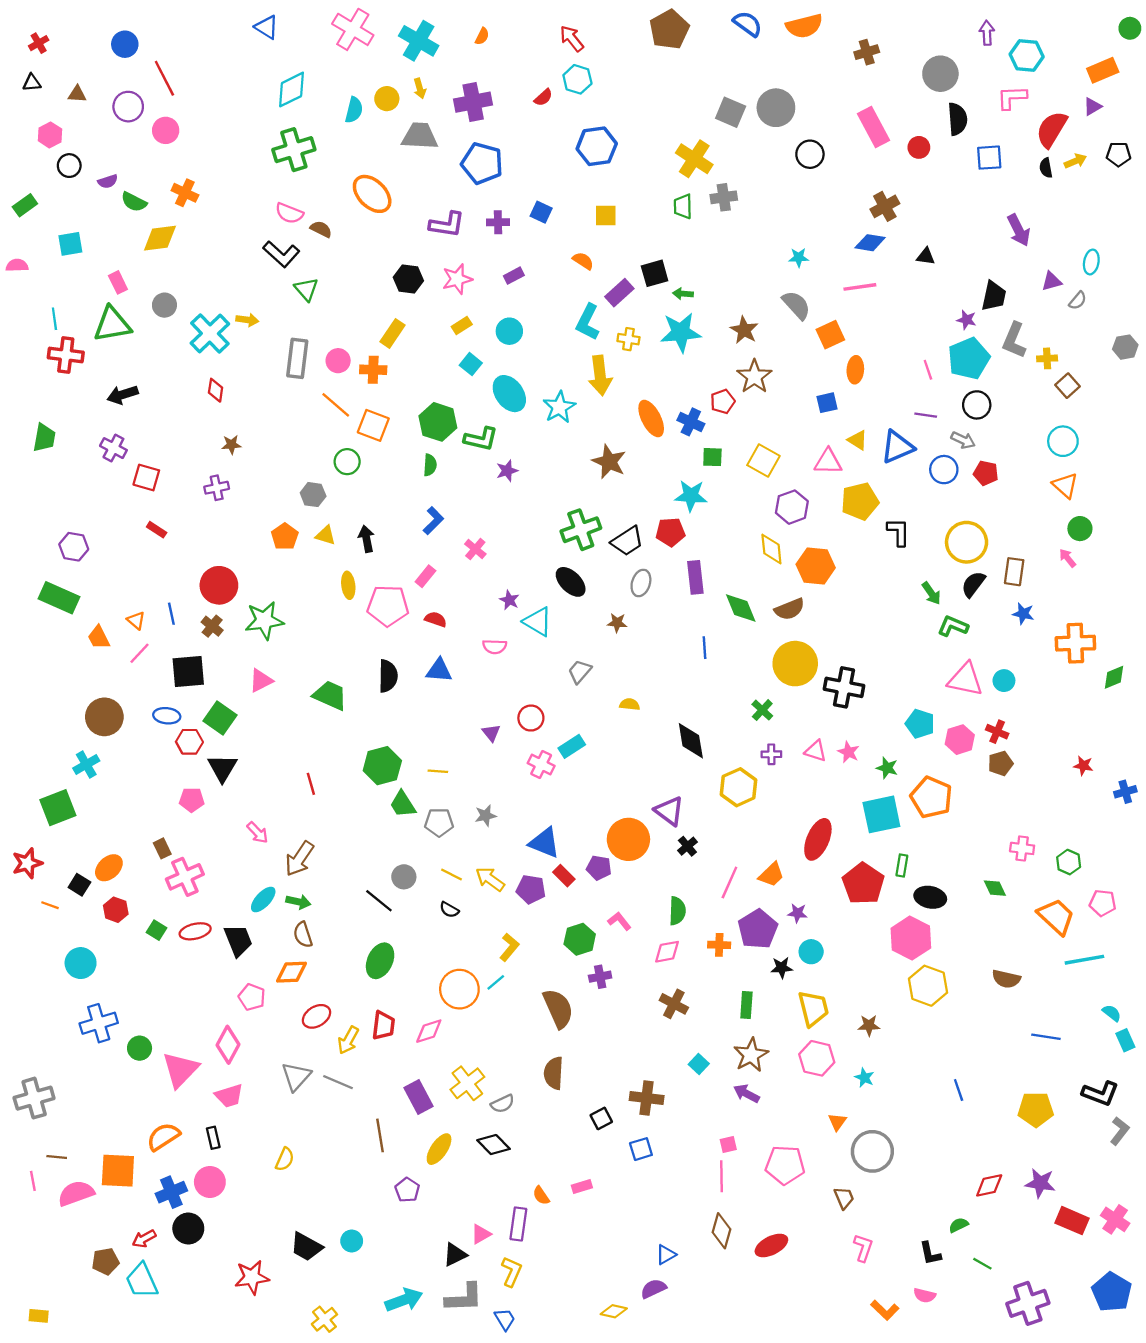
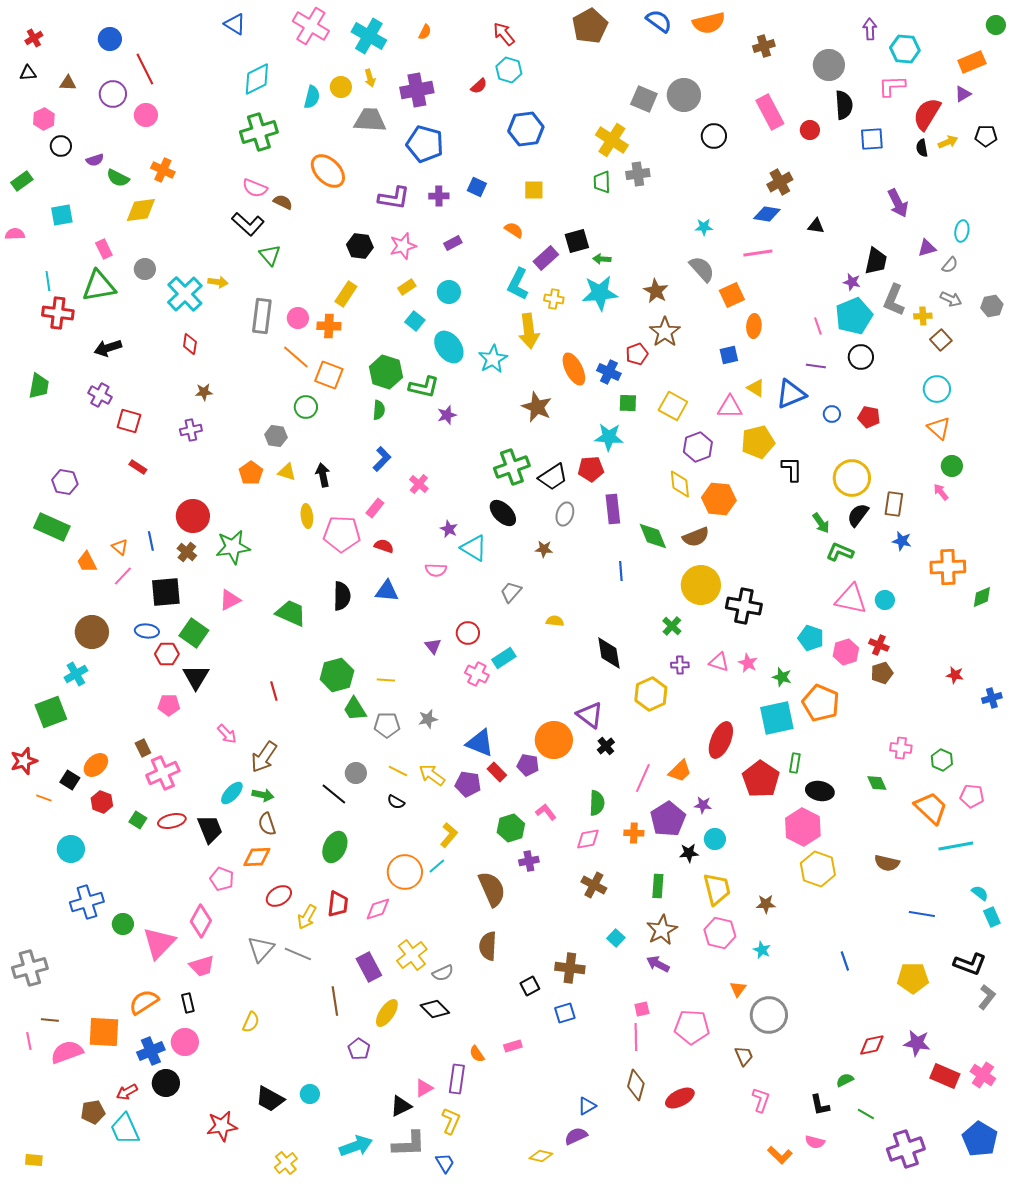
gray arrow: (963, 440) -> (951, 299), moved
blue circle: (944, 470) -> (832, 414), size x0.7

